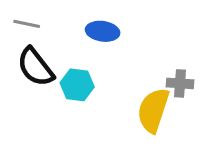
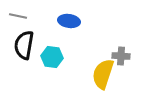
black semicircle: (36, 67) -> (24, 45), turned 48

